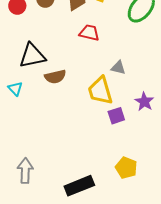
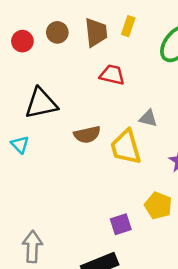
brown semicircle: (55, 77) -> (87, 135), moved
purple square: (116, 116) -> (121, 224), moved
yellow pentagon: (126, 168) -> (158, 206), moved

